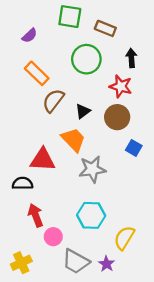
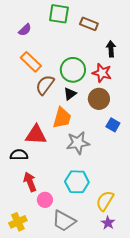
green circle: (86, 59) -> (73, 70), moved
orange trapezoid: (73, 140) -> (62, 118), turned 60
purple star: (106, 264) -> (108, 223), moved

